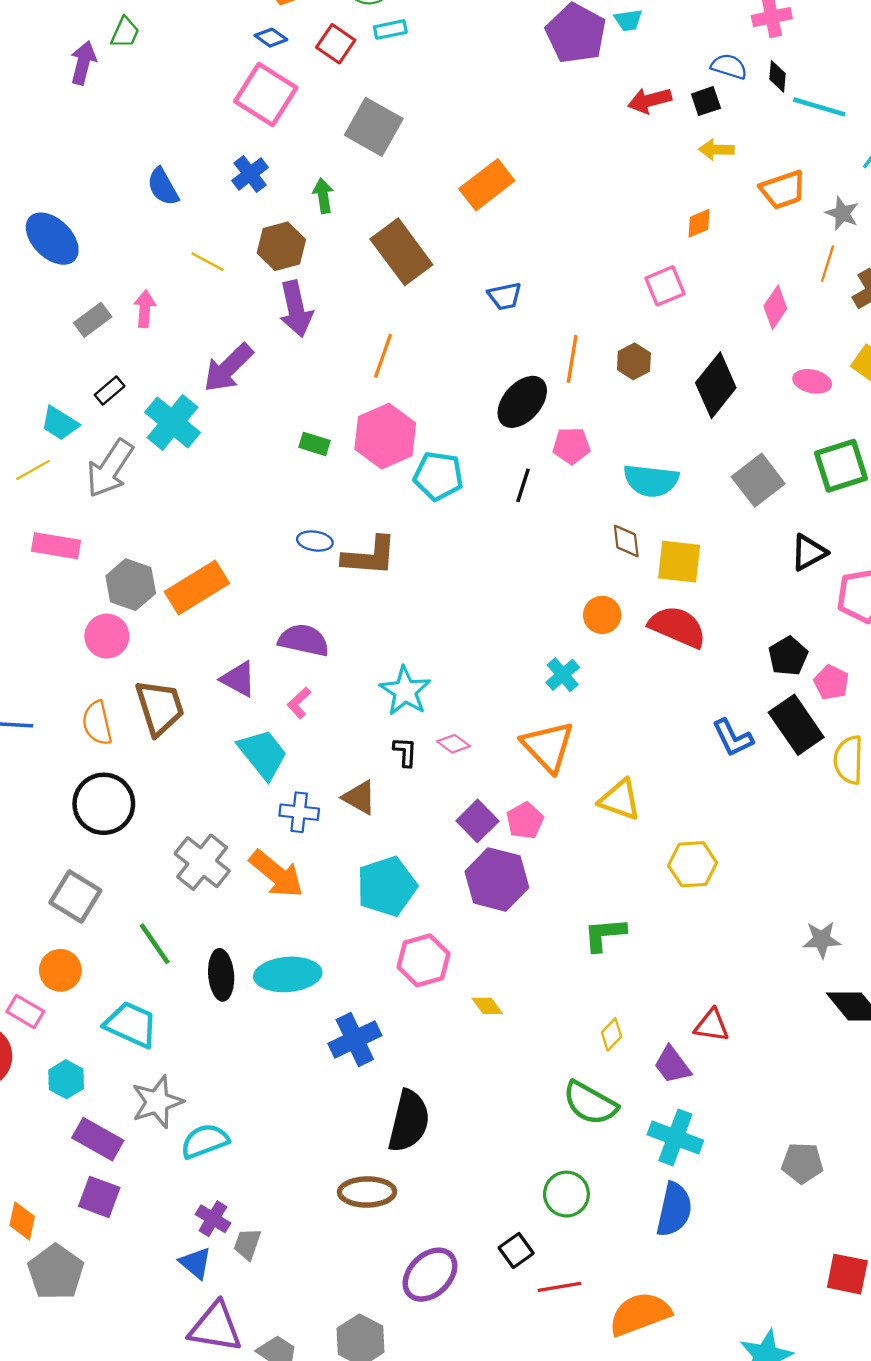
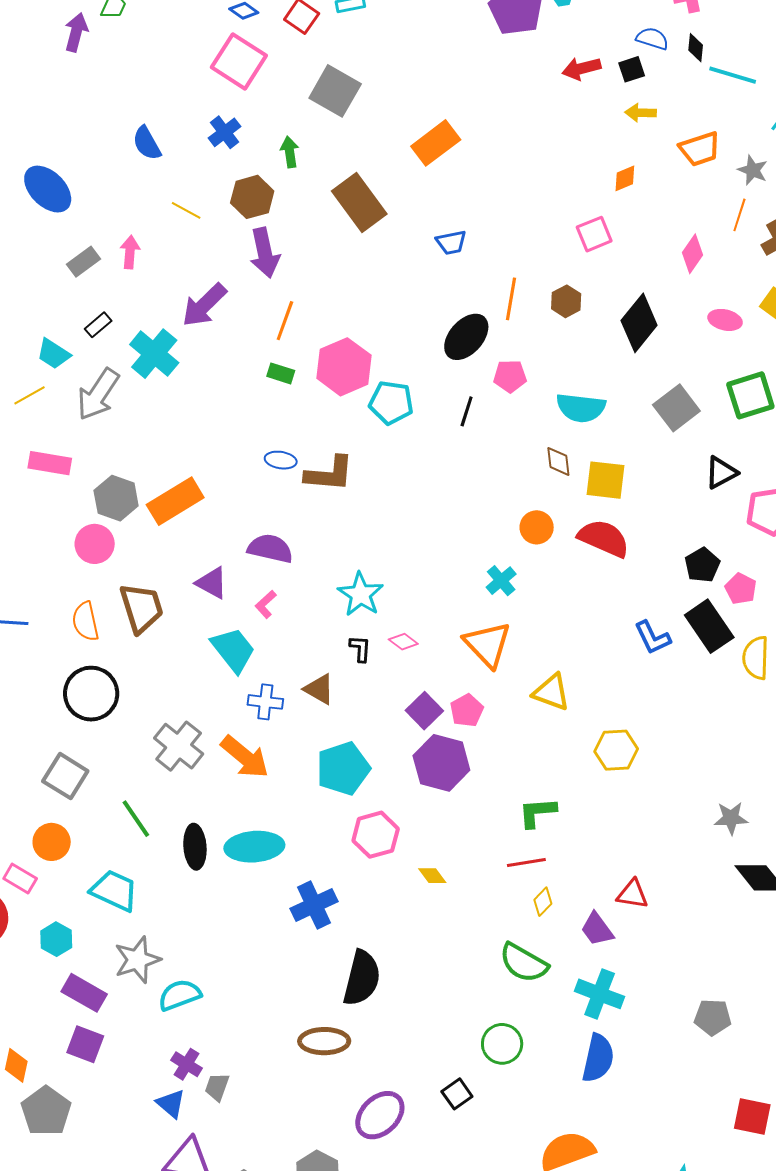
orange line: (383, 356) -> (285, 321), moved
red line: (559, 1287) -> (526, 862), moved

